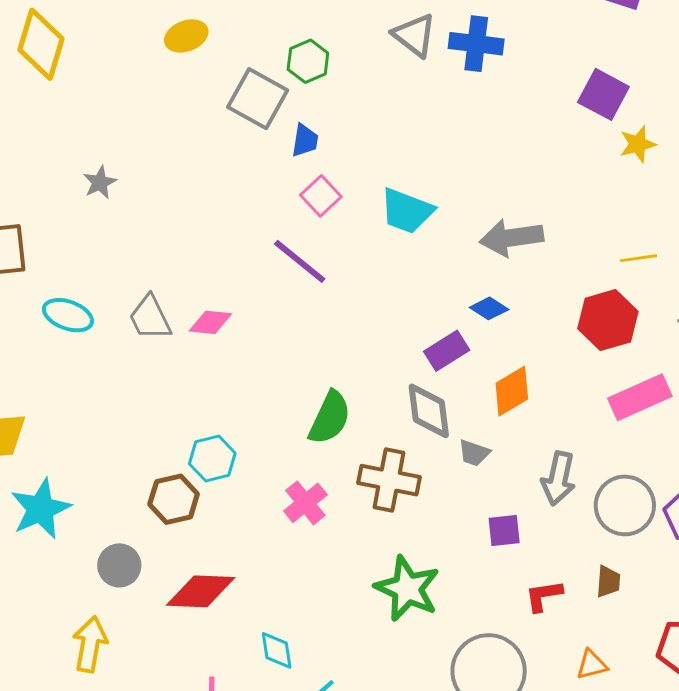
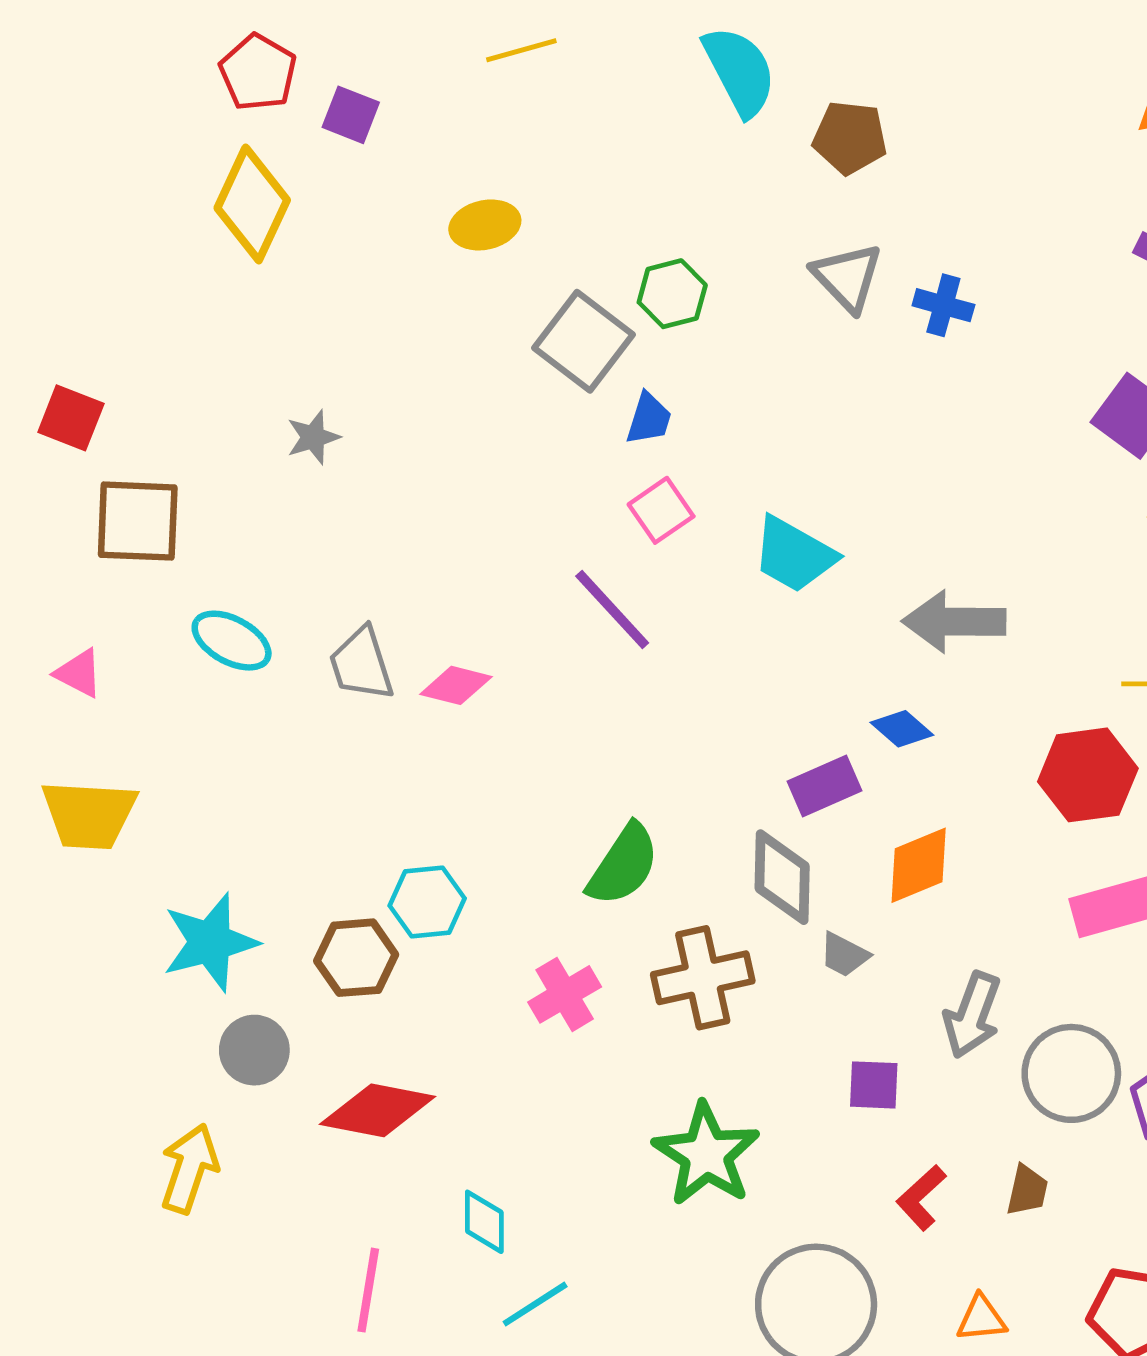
blue cross: (476, 44) -> (943, 305), size x0.7
brown cross: (389, 480) -> (703, 978), turned -32
cyan star: (41, 509) -> (210, 942), moved
red L-shape: (544, 596) -> (921, 1198), turned -42

